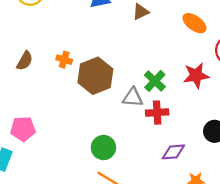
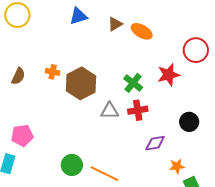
orange ellipse: (195, 23) -> (142, 31), moved
gray triangle: (133, 97) -> (110, 111), moved
green circle: (103, 148) -> (72, 165), moved

